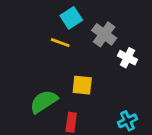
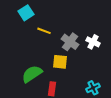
cyan square: (71, 18) -> (26, 13), moved
gray cross: (104, 34) -> (70, 42), moved

